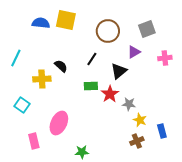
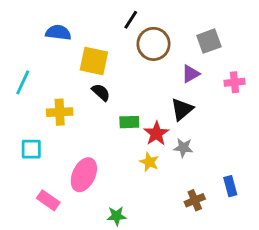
yellow square: (66, 20) -> (94, 61), moved
black line: (92, 59) -> (131, 20), moved
black semicircle: (61, 66) -> (101, 92), moved
black triangle: (119, 71) -> (182, 109), moved
cyan square: (22, 105) -> (31, 149), turned -35
yellow star: (140, 120) -> (149, 162), moved
pink rectangle: (34, 141) -> (48, 200), turned -42

